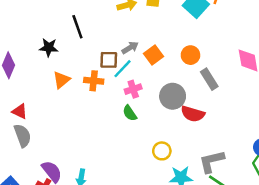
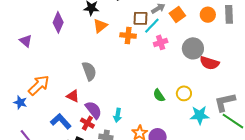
gray rectangle: (209, 79) -> (229, 14), moved, turned 30
orange triangle: (61, 80) -> (100, 26), moved
red triangle: (20, 111) -> (73, 96), moved
green semicircle: (130, 113) -> (159, 95), moved
gray semicircle: (22, 136) -> (89, 71), moved

